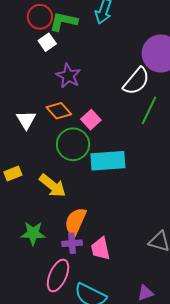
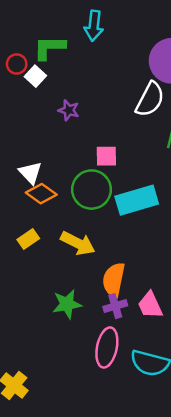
red circle: (40, 17) -> (17, 64), moved, size x0.7
purple star: (68, 76) -> (69, 110), size x0.7
orange diamond: (59, 111) -> (41, 194), moved
pink square: (91, 120) -> (106, 156), turned -36

